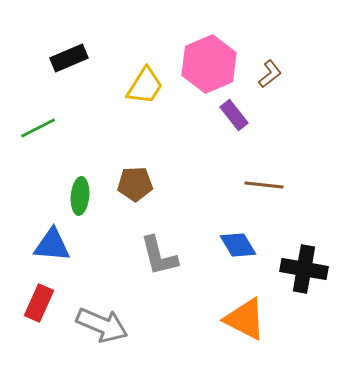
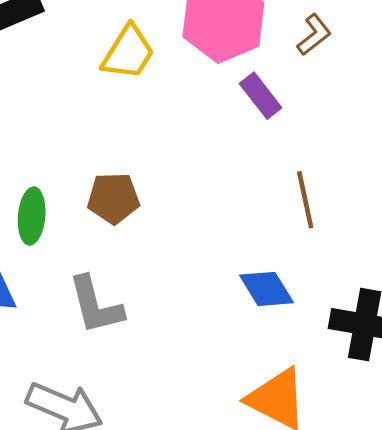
brown line: (264, 185) -> (305, 200), turned 72
gray L-shape: (159, 256) -> (96, 305), moved

